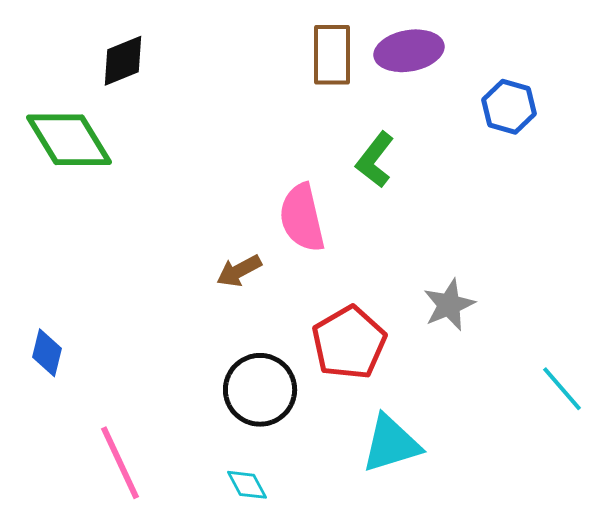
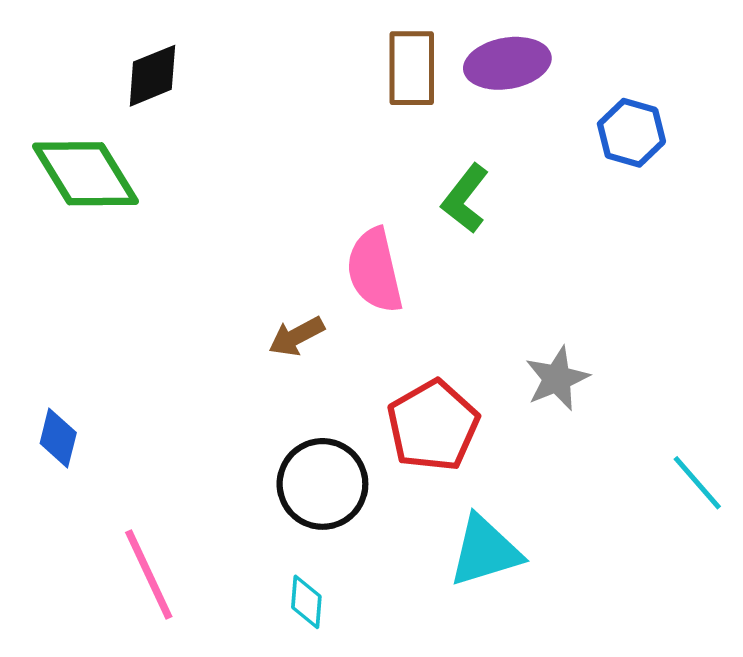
cyan diamond: (247, 485) -> (306, 602), turned 33

